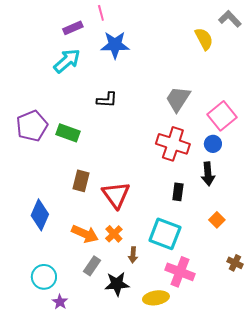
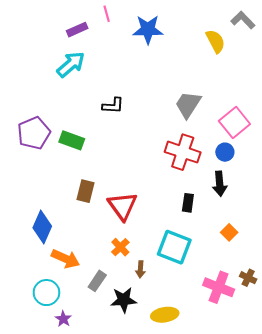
blue star: (115, 45) -> (148, 30), moved
orange arrow: (85, 234) -> (65, 259), moved
pink cross: (180, 272) -> (219, 287), moved

